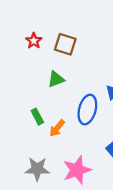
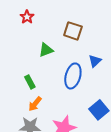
brown square: (65, 44) -> (73, 31), moved
orange arrow: (57, 128) -> (35, 104), moved

